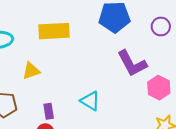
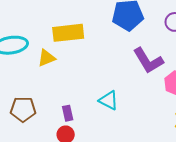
yellow triangle: (31, 71) -> (46, 58), moved

